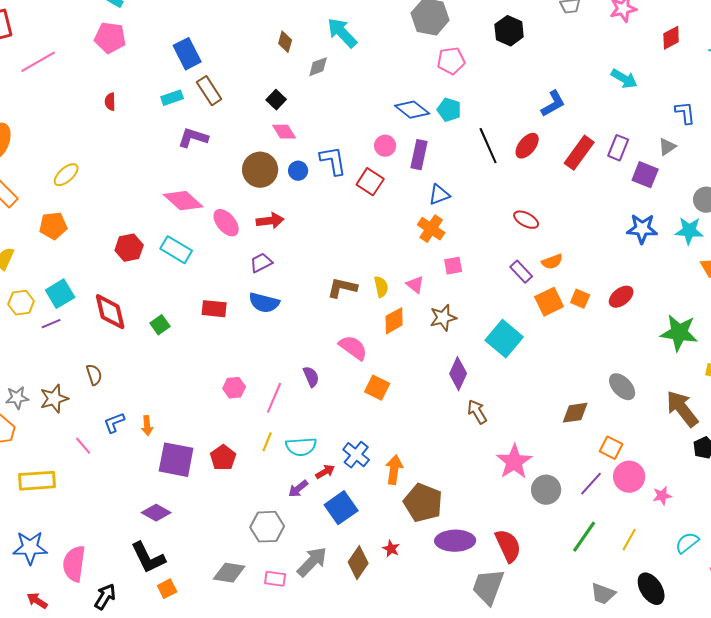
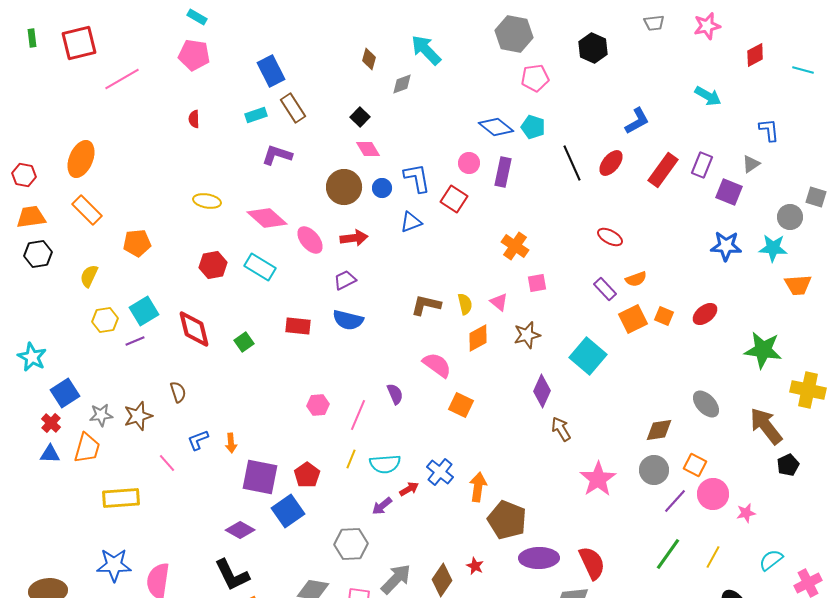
yellow ellipse: (66, 175) -> (207, 201), moved, turned 52
blue triangle: (439, 195) -> (411, 222), moved
gray circle: (546, 490) -> (654, 470), moved
blue square: (341, 508) -> (288, 511), moved

